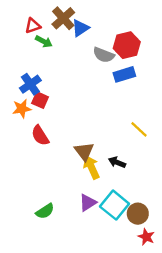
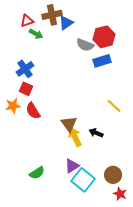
brown cross: (63, 18) -> (52, 15), turned 30
red square: (40, 100) -> (26, 89), moved
orange star: (22, 109) -> (13, 106), moved
cyan square: (115, 205) -> (83, 180), moved

